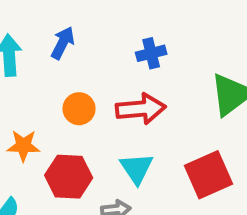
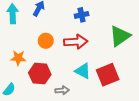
cyan triangle: (137, 168) -> (83, 71), moved, turned -30

